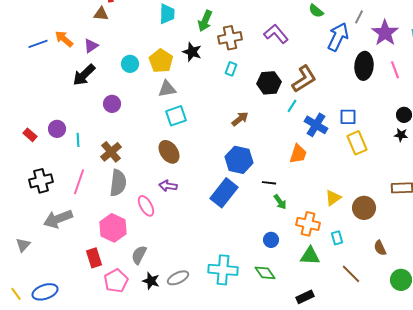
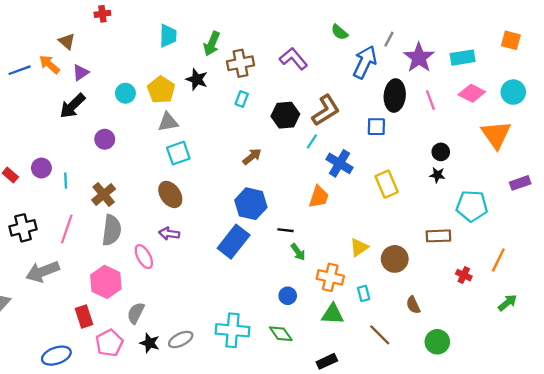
brown triangle: (101, 14) -> (67, 41), moved, turned 35
blue square: (348, 117) -> (376, 127), moved
blue ellipse: (45, 292) -> (56, 356), moved

